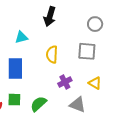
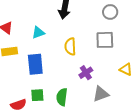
yellow triangle: (95, 83) -> (126, 69), moved
green semicircle: (39, 104) -> (62, 97), turned -36
gray triangle: (78, 105) -> (101, 94), turned -36

